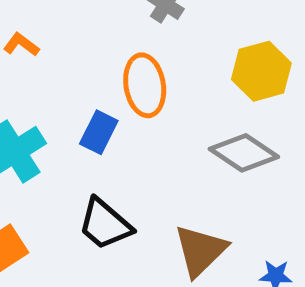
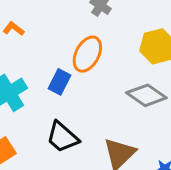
orange ellipse: (145, 85) -> (87, 54), turned 36

